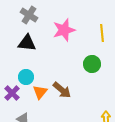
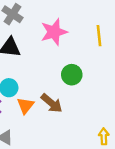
green circle: (92, 64) -> (72, 75), moved

